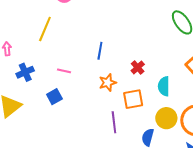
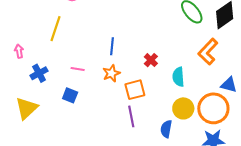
orange star: (108, 83) -> (111, 73), moved
blue square: (54, 97) -> (70, 95), turned -35
orange square: (133, 99) -> (135, 90), moved

